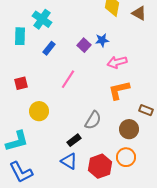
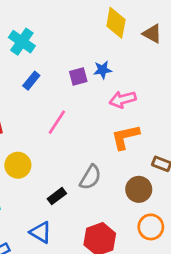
purple square: (84, 45) -> (78, 77), turned 32
black rectangle: (74, 140) -> (57, 196), moved
orange circle: (126, 157) -> (151, 227), moved
blue triangle: (69, 161) -> (41, 232), moved

